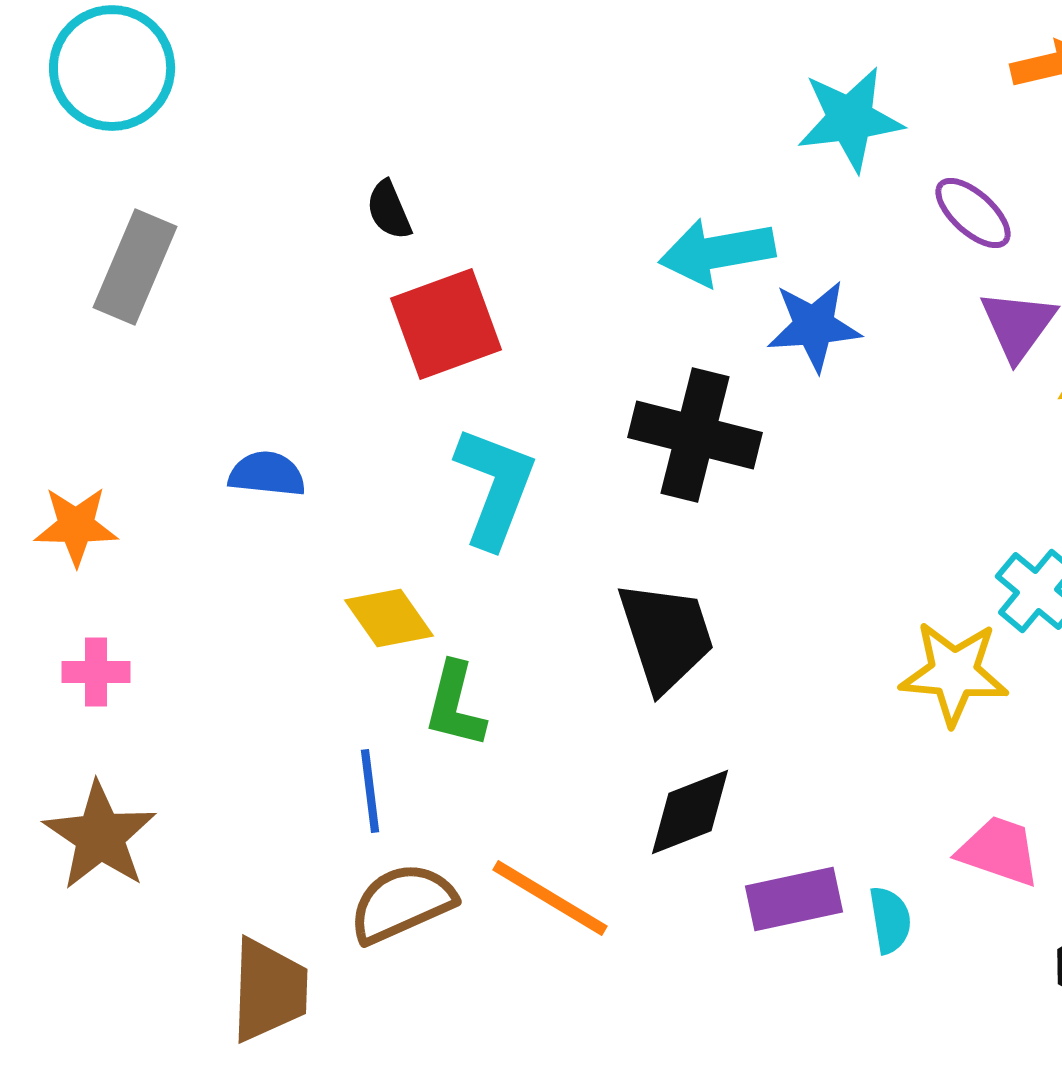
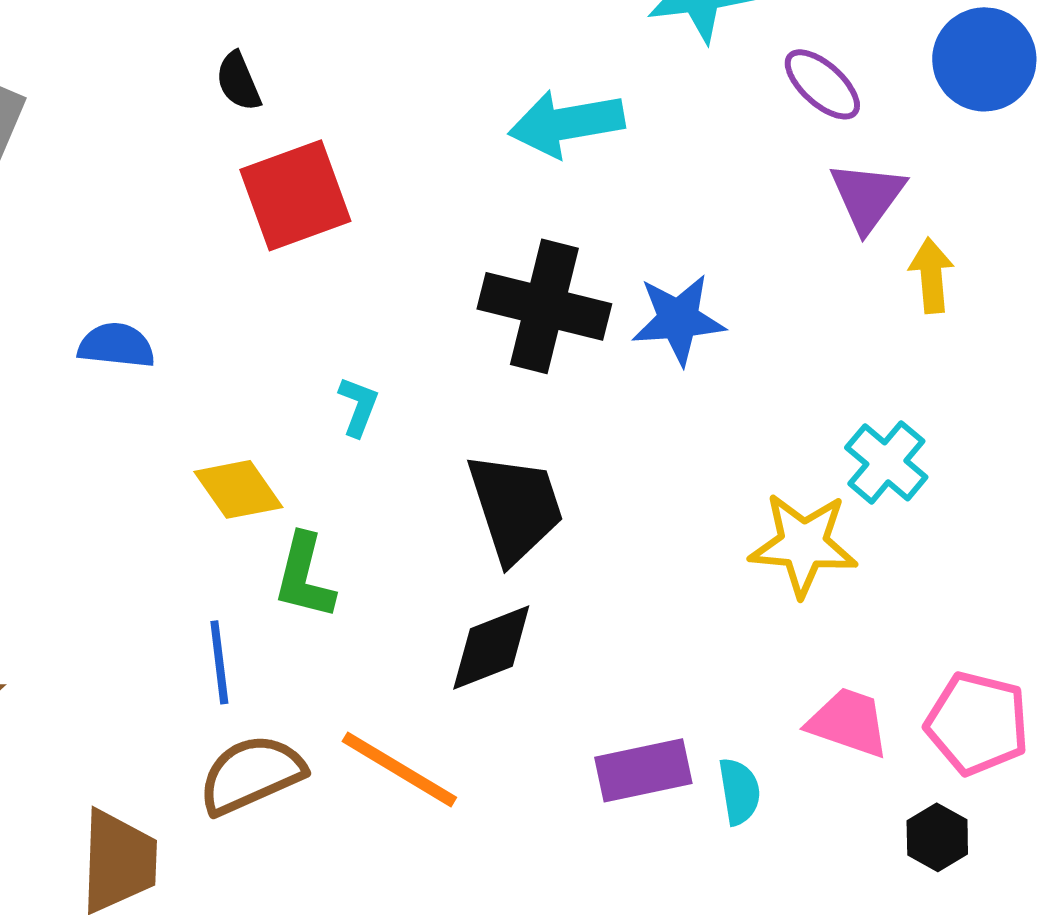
blue star: (814, 326) -> (678, 319), moved
cyan L-shape: (495, 487) -> (358, 406), moved, size x0.5
black diamond: (690, 812) -> (491, 647), moved

